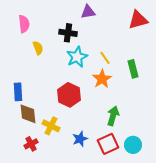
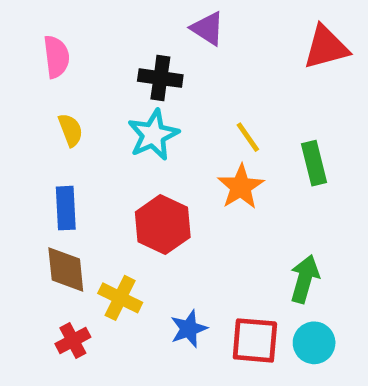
purple triangle: (88, 12) -> (208, 28), turned 42
yellow semicircle: (38, 48) -> (71, 130), moved
cyan star: (77, 57) -> (153, 135), moved
blue rectangle: (18, 92) -> (66, 208), moved
green arrow: (113, 116) -> (305, 279), moved
red square: (108, 144) -> (255, 340), turned 30

